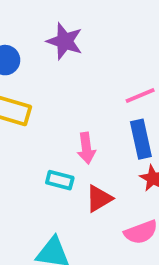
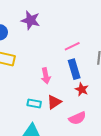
cyan rectangle: (60, 180) -> (34, 103), moved

